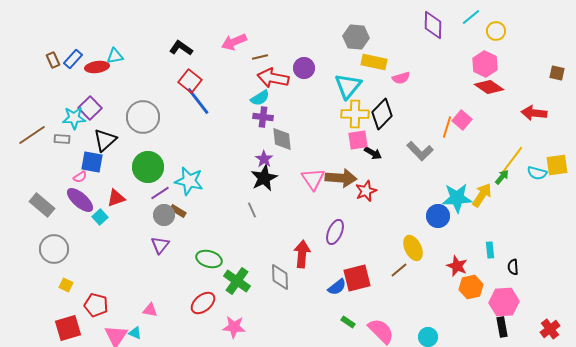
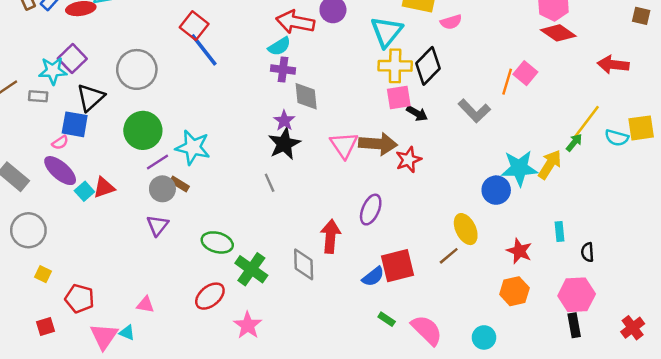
red triangle: (116, 198) -> (104, 188), moved
orange hexagon: (471, 287) -> (514, 291), moved
pink star: (234, 327) -> (248, 325), turned 30
red square: (68, 328) -> (45, 327), size x0.6

